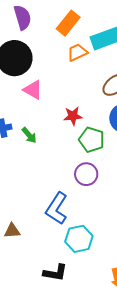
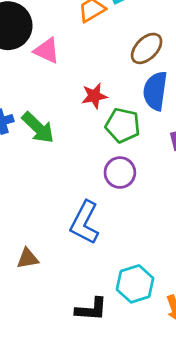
pink triangle: (33, 90) -> (47, 51), moved
green arrow: (29, 135) -> (38, 128), size x1.5
cyan hexagon: (79, 239) -> (135, 284), moved

